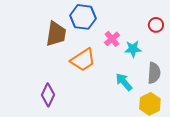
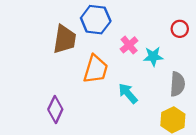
orange trapezoid: (83, 60) -> (96, 69), turned -40
cyan arrow: (124, 82) -> (128, 93), moved

